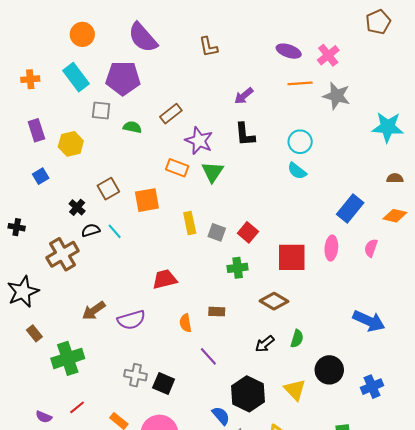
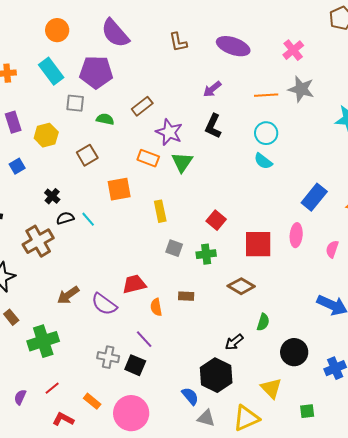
purple ellipse: (289, 51) -> (233, 46), moved, size x1.4
orange line: (300, 83) -> (266, 95), moved
black L-shape: (245, 134) -> (213, 126), turned 30
brown square: (108, 189) -> (87, 155), moved
gray square: (217, 232) -> (174, 248), moved
pink semicircle: (371, 248) -> (332, 249), moved
red trapezoid: (165, 279) -> (134, 284), moved
purple semicircle: (131, 320) -> (104, 304), turned 52
black arrow: (265, 344) -> (234, 342), moved
purple line: (208, 356) -> (144, 339), moved
yellow triangle: (295, 390) -> (271, 388), moved
purple semicircle: (44, 417) -> (20, 397), turned 91

